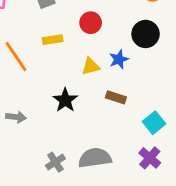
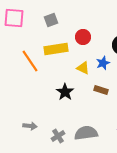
yellow rectangle: (53, 40) -> (56, 49), size x1.6
yellow triangle: (91, 66) -> (83, 68), turned 40
gray arrow: (16, 117) -> (30, 126), moved

